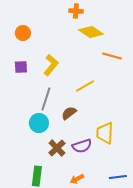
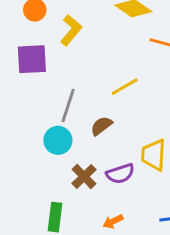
yellow L-shape: (51, 65) -> (71, 30), moved
purple square: (21, 67) -> (32, 59), size x1.6

